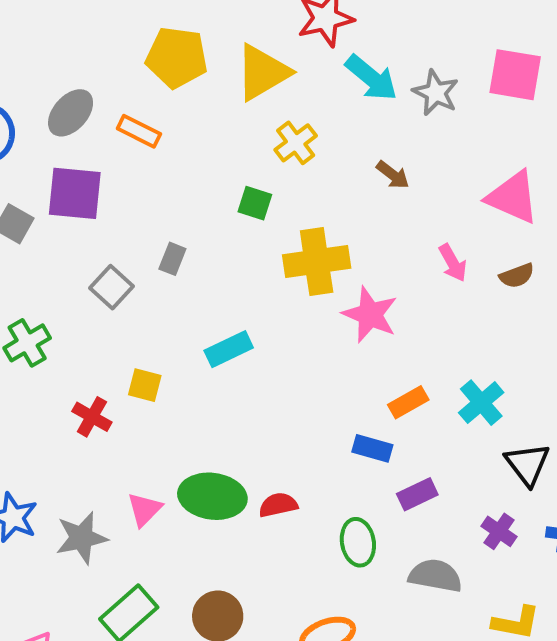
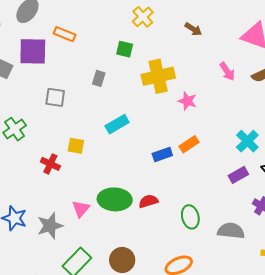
orange rectangle: (139, 131) -> (65, 34), moved
gray rectangle: (172, 259) -> (99, 78), moved
gray square: (112, 287) -> (55, 97), turned -30
pink star: (370, 315) -> (187, 101), size x0.7
orange rectangle: (408, 402) -> (189, 144), moved
blue rectangle: (372, 448) -> (162, 154), moved, turned -30
purple rectangle: (417, 494) -> (238, 175), moved

